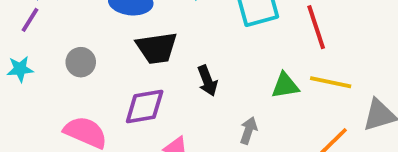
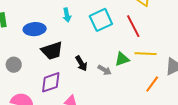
gray arrow: (249, 131) -> (105, 70), moved, turned 112

